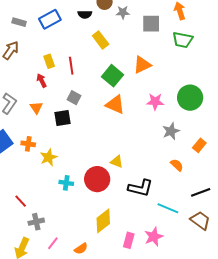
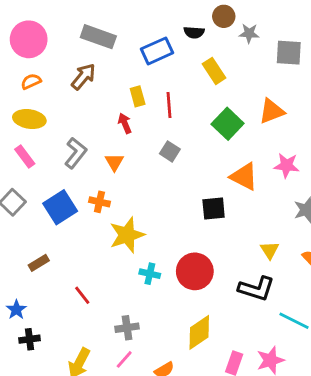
blue rectangle: (50, 19) -> (157, 51), moved
gray rectangle: (19, 22) -> (98, 37), size x1.6
orange triangle: (115, 105) -> (244, 177), moved
black square: (63, 118) -> (214, 208), moved
orange cross: (28, 144) -> (99, 202), moved
yellow star: (49, 157) -> (127, 235), size x1.4
yellow triangle: (117, 162) -> (270, 250), moved, turned 32
gray cross: (36, 222) -> (127, 328), moved

